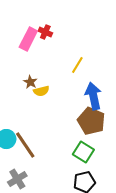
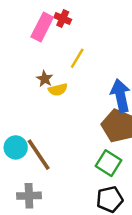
yellow line: (77, 65) -> (77, 58), moved
gray cross: (17, 179) -> (29, 196), turned 30

